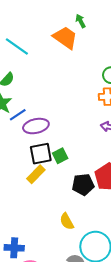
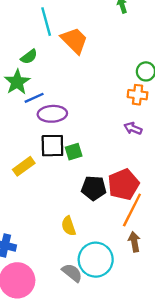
orange trapezoid: (65, 38) -> (74, 40), moved
cyan line: (17, 47) -> (46, 22), turned 30
yellow rectangle: (36, 174) -> (24, 166), moved

